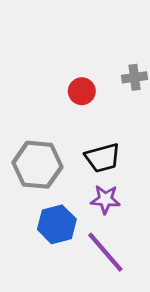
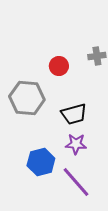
gray hexagon: (37, 165) -> (27, 98), moved

